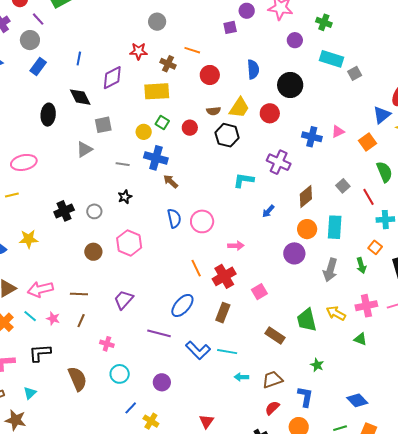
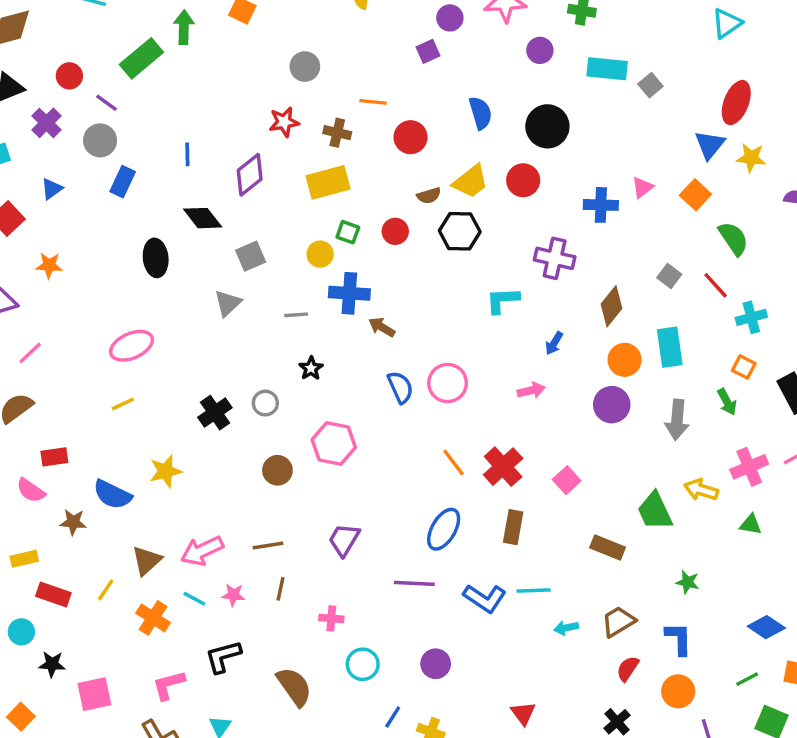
yellow trapezoid: (239, 108) -> (471, 181), turned 30
pink arrow: (236, 246) -> (531, 390), moved

